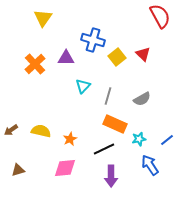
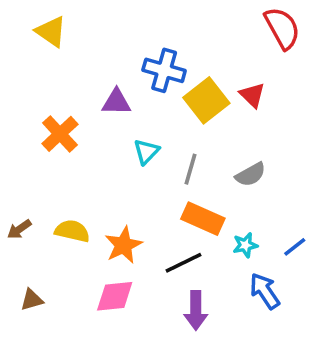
yellow triangle: (43, 18) -> (51, 32), moved, turned -30
yellow square: (117, 57) -> (206, 100), size x1.4
orange cross: (35, 64) -> (60, 134), moved
orange star: (70, 139) -> (123, 245), size x1.5

